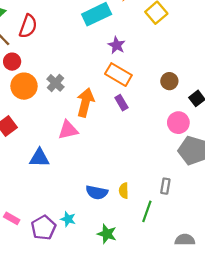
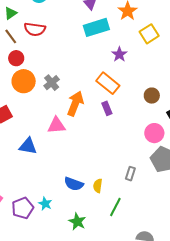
red semicircle: (28, 26) -> (35, 29), turned 70
purple star: (117, 45) -> (119, 54), moved
gray rectangle: (165, 186) -> (130, 174), moved

